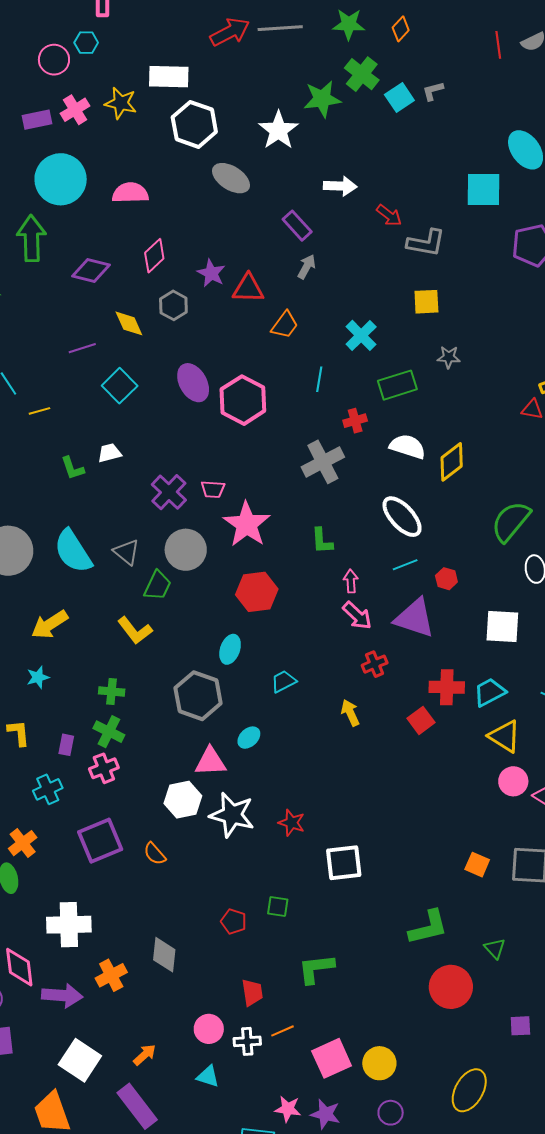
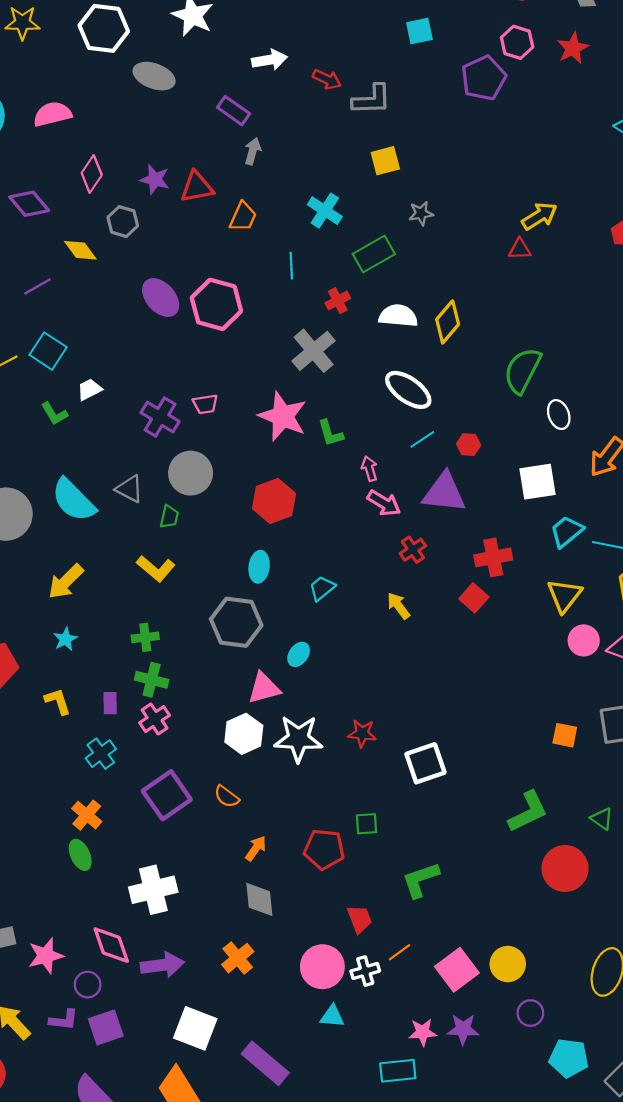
cyan square: (484, 190) -> (419, 31), size x0.7
purple diamond: (91, 270) -> (29, 204), turned 48
cyan square: (120, 386) -> (48, 351), moved
pink star: (247, 524) -> (283, 416), moved
green trapezoid: (157, 586) -> (169, 517), size x0.7
cyan trapezoid: (490, 692) -> (567, 531), moved
yellow triangle: (505, 736) -> (564, 596), turned 48
red pentagon: (234, 922) -> (324, 849), size x1.5
orange cross: (111, 975) -> (238, 958), moved
pink circle: (209, 1029) -> (322, 967), size x1.4
orange arrow: (145, 1055) -> (256, 848), moved

